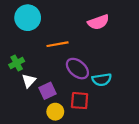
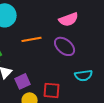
purple ellipse: (77, 69) -> (65, 46), moved
cyan semicircle: (102, 80) -> (84, 75), moved

